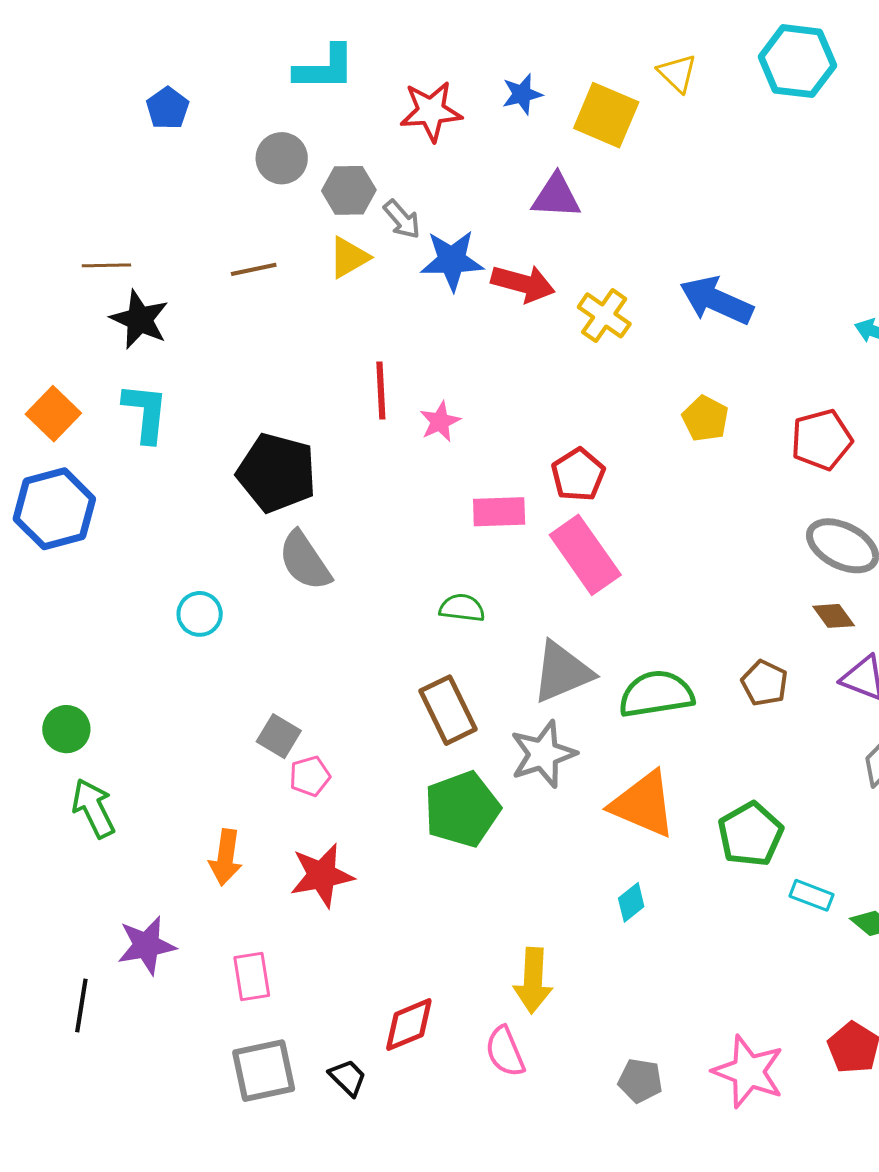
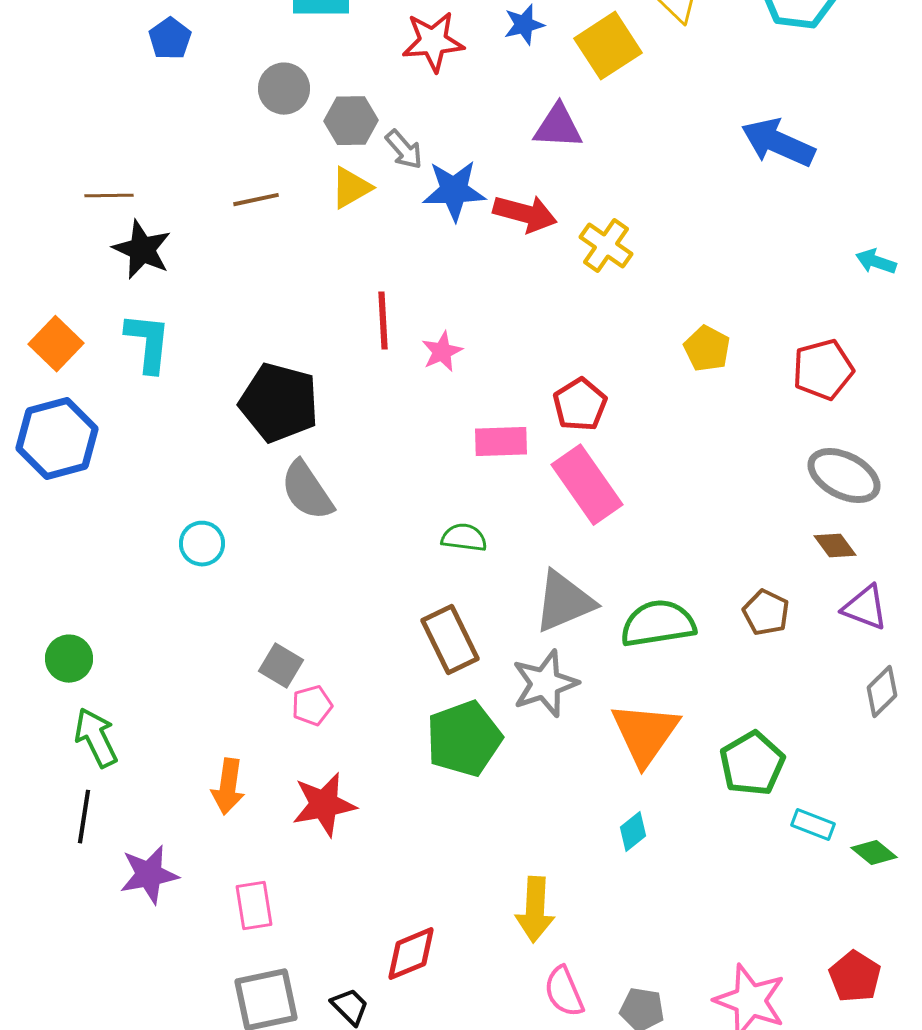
yellow square: (606, 115) -> (608, 46), turned 34
blue arrow: (716, 300) -> (778, 143), moved
orange triangle: (643, 804) -> (645, 734), turned 42
black line: (81, 1006) -> (84, 817), moved
pink semicircle: (505, 1052) -> (564, 992), moved

